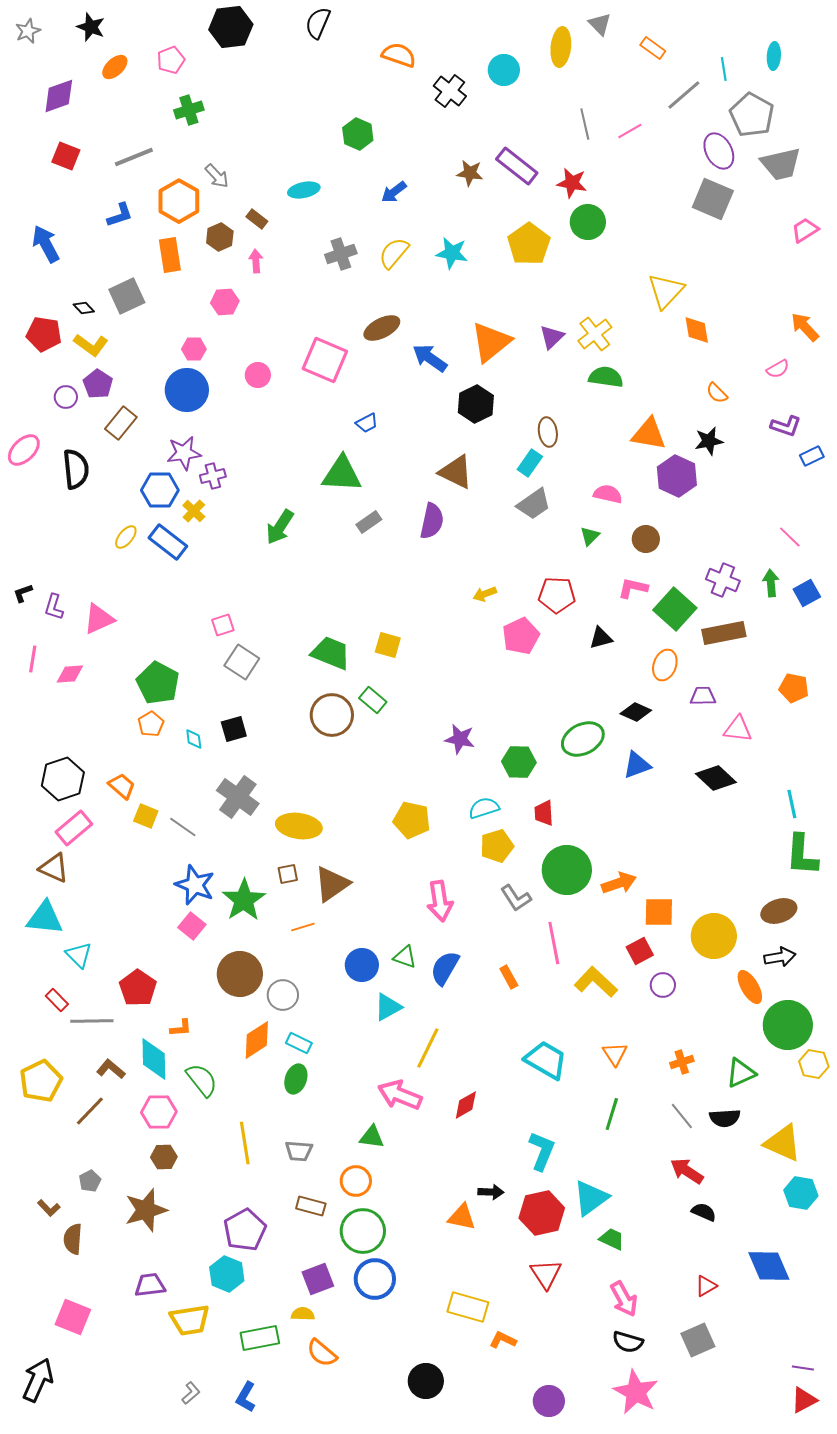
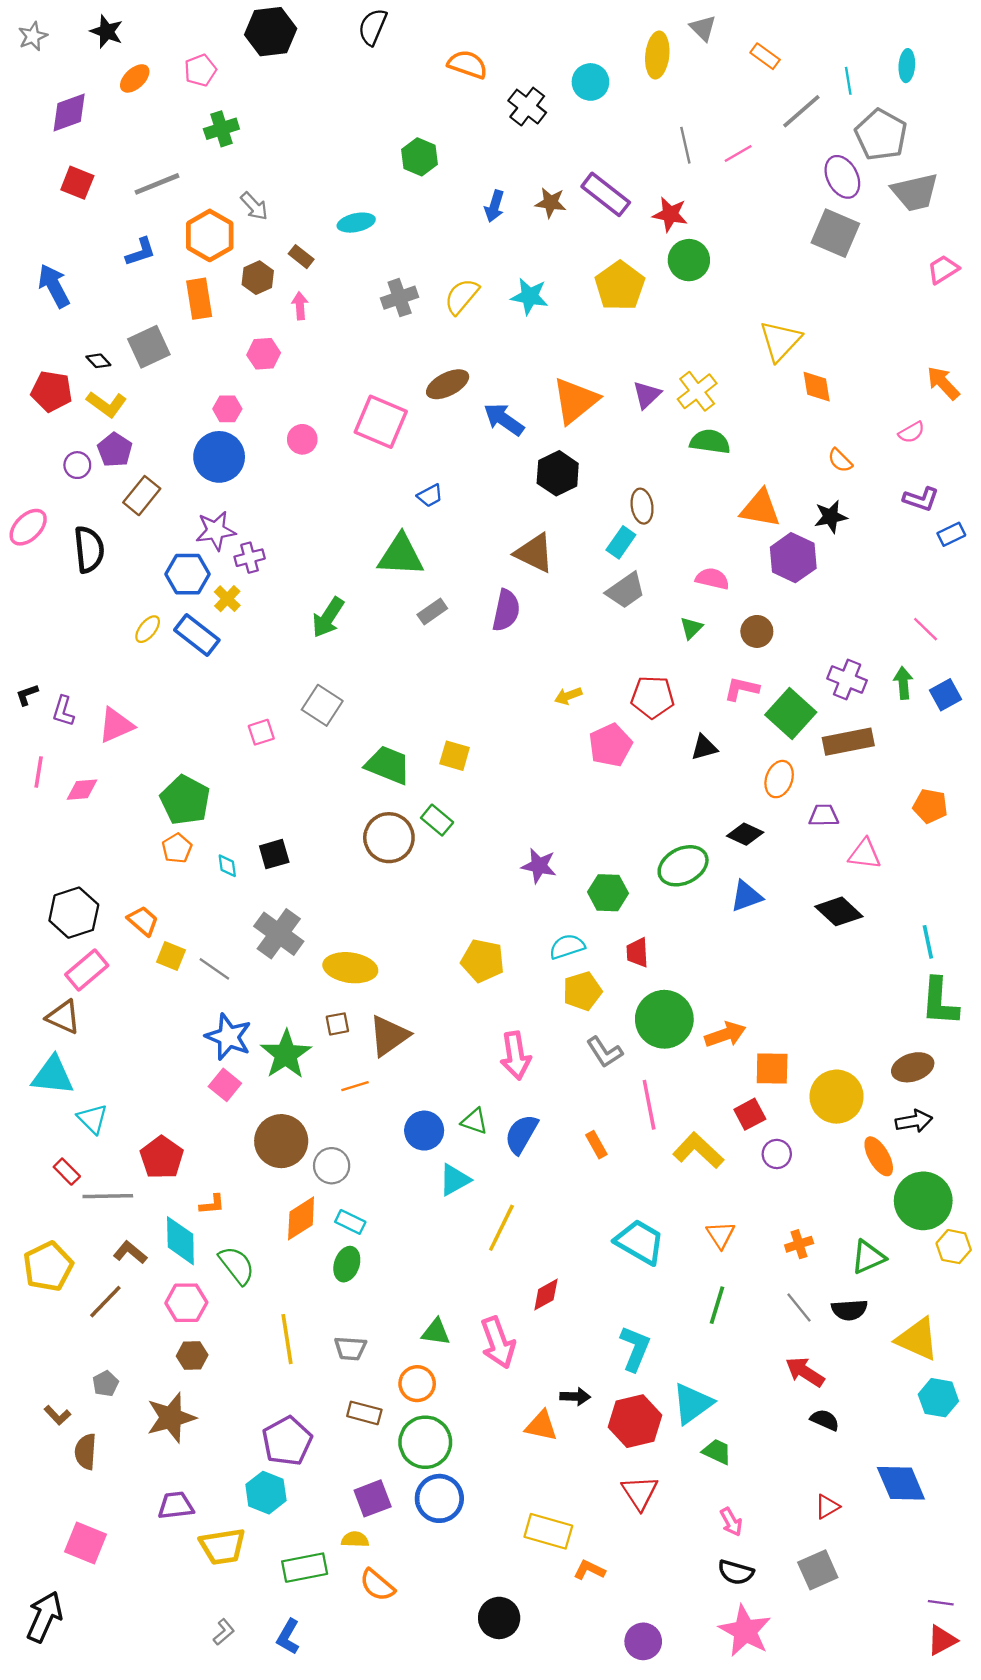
blue arrow: (394, 192) -> (494, 206), moved, turned -36
gray square: (242, 662) -> (322, 705), moved
pink arrow: (400, 1095) -> (498, 1343), moved, turned -132
pink arrow: (624, 1299) -> (731, 1522), size x0.7

